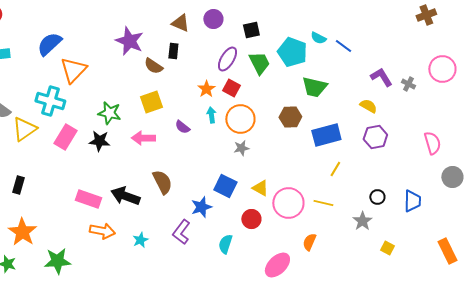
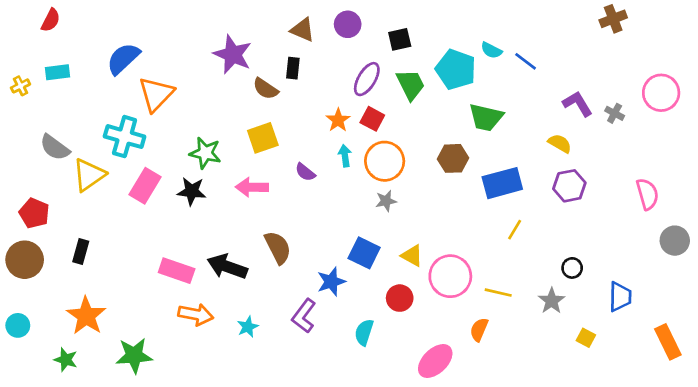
brown cross: (426, 15) -> (613, 19), moved
blue trapezoid: (412, 201) -> (620, 297), moved
yellow line: (323, 203) -> (498, 293), moved

